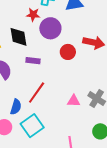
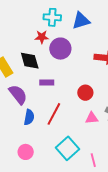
red circle: (68, 52) -> (85, 93), moved
blue semicircle: (16, 107) -> (29, 117), moved
cyan square: (32, 126) -> (68, 148), moved

